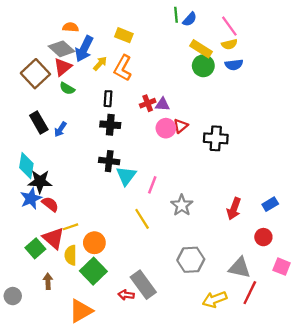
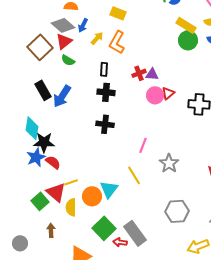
blue arrow: (84, 49) -> (83, 25), size x0.6
blue arrow: (60, 129) -> (62, 96), size x1.6
cyan triangle: (126, 176) -> (109, 189), moved
green square: (93, 271) -> (104, 228), moved

